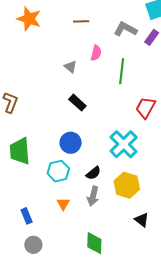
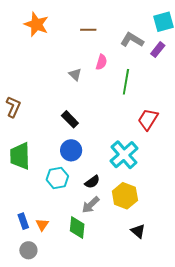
black rectangle: (77, 103) -> (70, 119), moved
gray arrow: (93, 196) -> (91, 205), turned 30
orange triangle: (63, 204) -> (42, 225), moved
green diamond: (94, 243) -> (77, 228), moved

